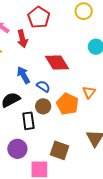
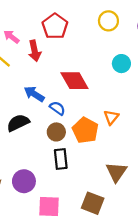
blue arrow: (23, 75) -> (34, 94), turned -30
black rectangle: (28, 121) -> (61, 159), moved
brown square: (59, 150) -> (93, 203), moved

